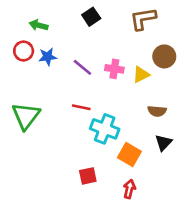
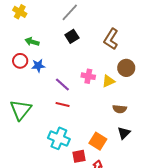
brown L-shape: (143, 19) -> (111, 39), turned -50
purple line: (82, 67) -> (62, 84), moved
cyan cross: (105, 129) -> (59, 138), moved
red square: (88, 176) -> (79, 156), moved

